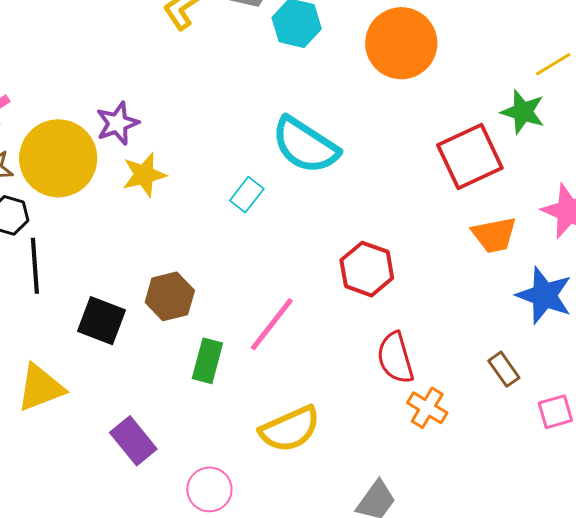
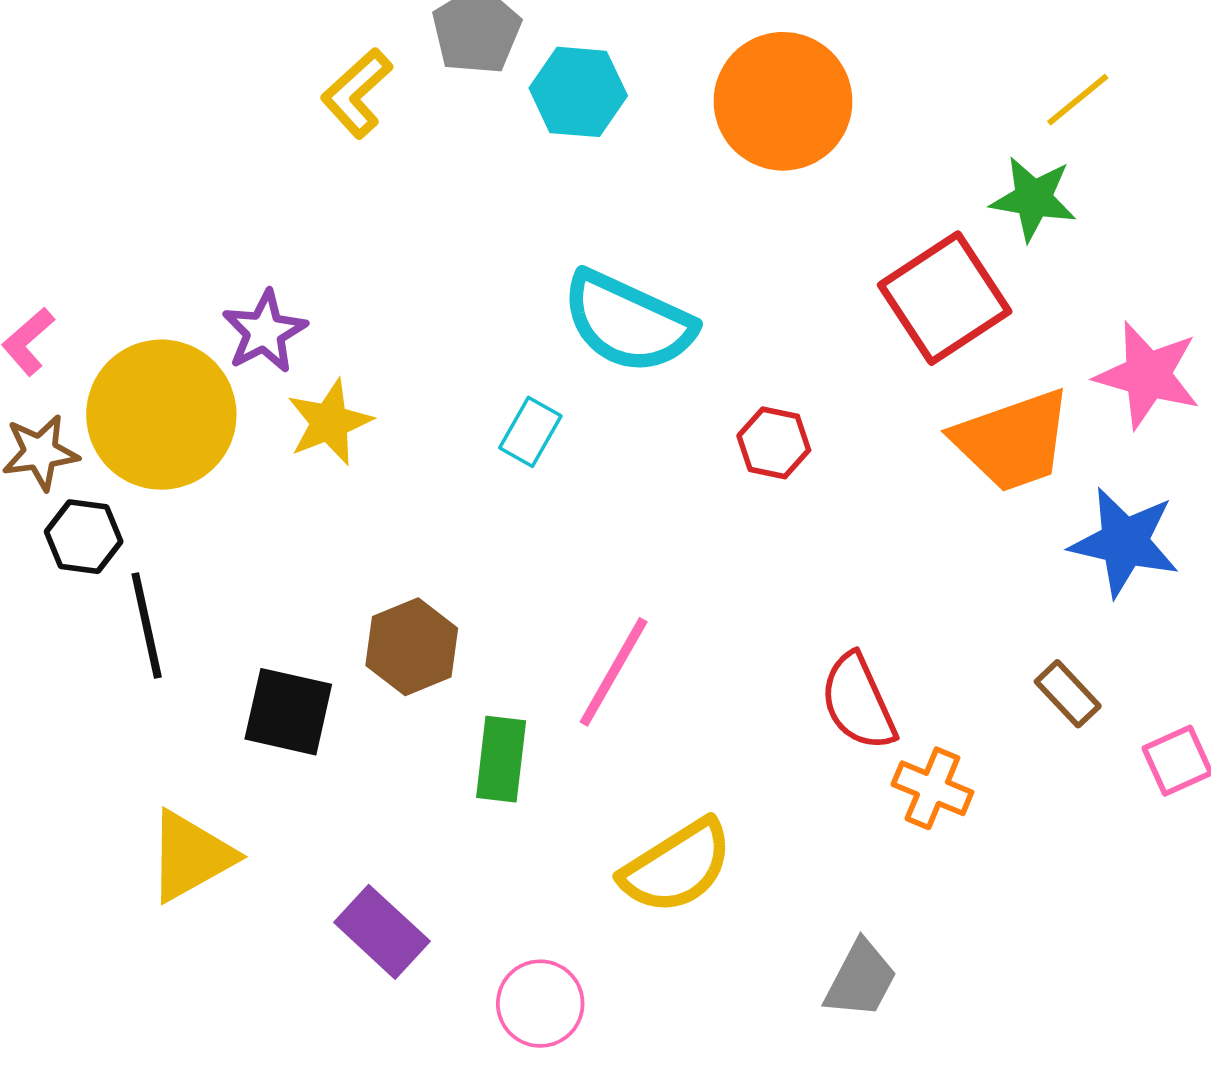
orange trapezoid: (494, 235) -> (1013, 441), size x1.4
red hexagon: (367, 269) -> (774, 443), moved, size x0.7

